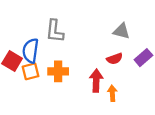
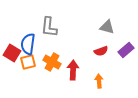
orange cross: (58, 71) -> (52, 62), turned 30
red arrow: (96, 81) -> (73, 70), moved

